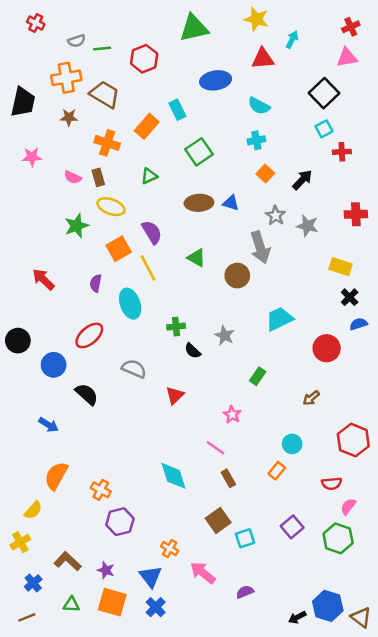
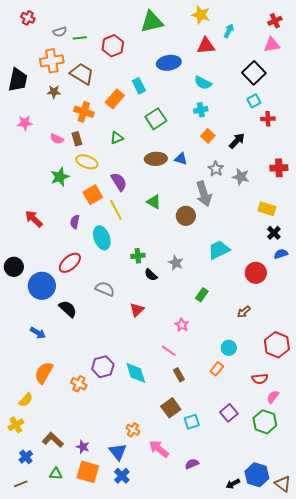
blue circle: (54, 365) -> (42, 286), size x1.4
purple hexagon: (120, 522) -> (103, 367), moved

